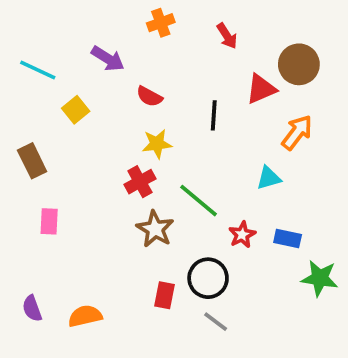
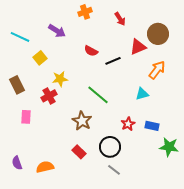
red semicircle: (149, 97) -> (91, 51), moved
black line: (214, 115) -> (113, 61), turned 63
yellow star: (157, 144) -> (60, 79), moved
red cross: (140, 182) -> (49, 96), moved
green line: (199, 201) -> (98, 95), moved
red rectangle: (165, 295) -> (79, 152), moved, turned -56

